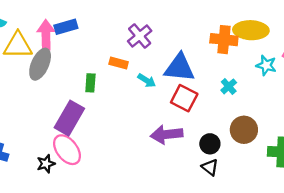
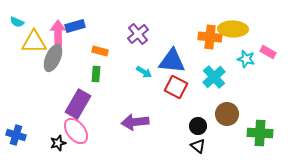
orange rectangle: (119, 63) -> (100, 51), moved
cyan cross: (229, 86) -> (214, 77), size x1.6
purple arrow: (167, 134) -> (135, 122), moved

